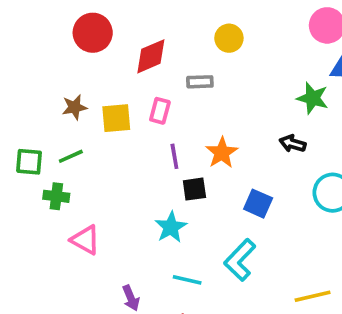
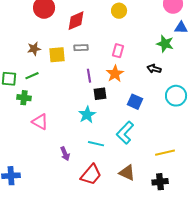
gray rectangle: (200, 82) -> (81, 48), moved
pink rectangle: (160, 111) -> (118, 51), moved

